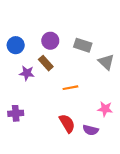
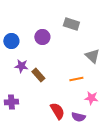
gray rectangle: (83, 45) -> (71, 24), moved
brown rectangle: (46, 63) -> (38, 75), moved
orange line: (70, 88) -> (76, 79), moved

